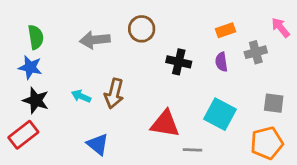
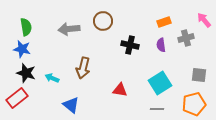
cyan arrow: (81, 96) -> (52, 78), moved
cyan square: (220, 114) -> (160, 83), turned 30
red triangle: (165, 124) -> (120, 90), size x0.7
gray line: (193, 150) -> (157, 109), moved

